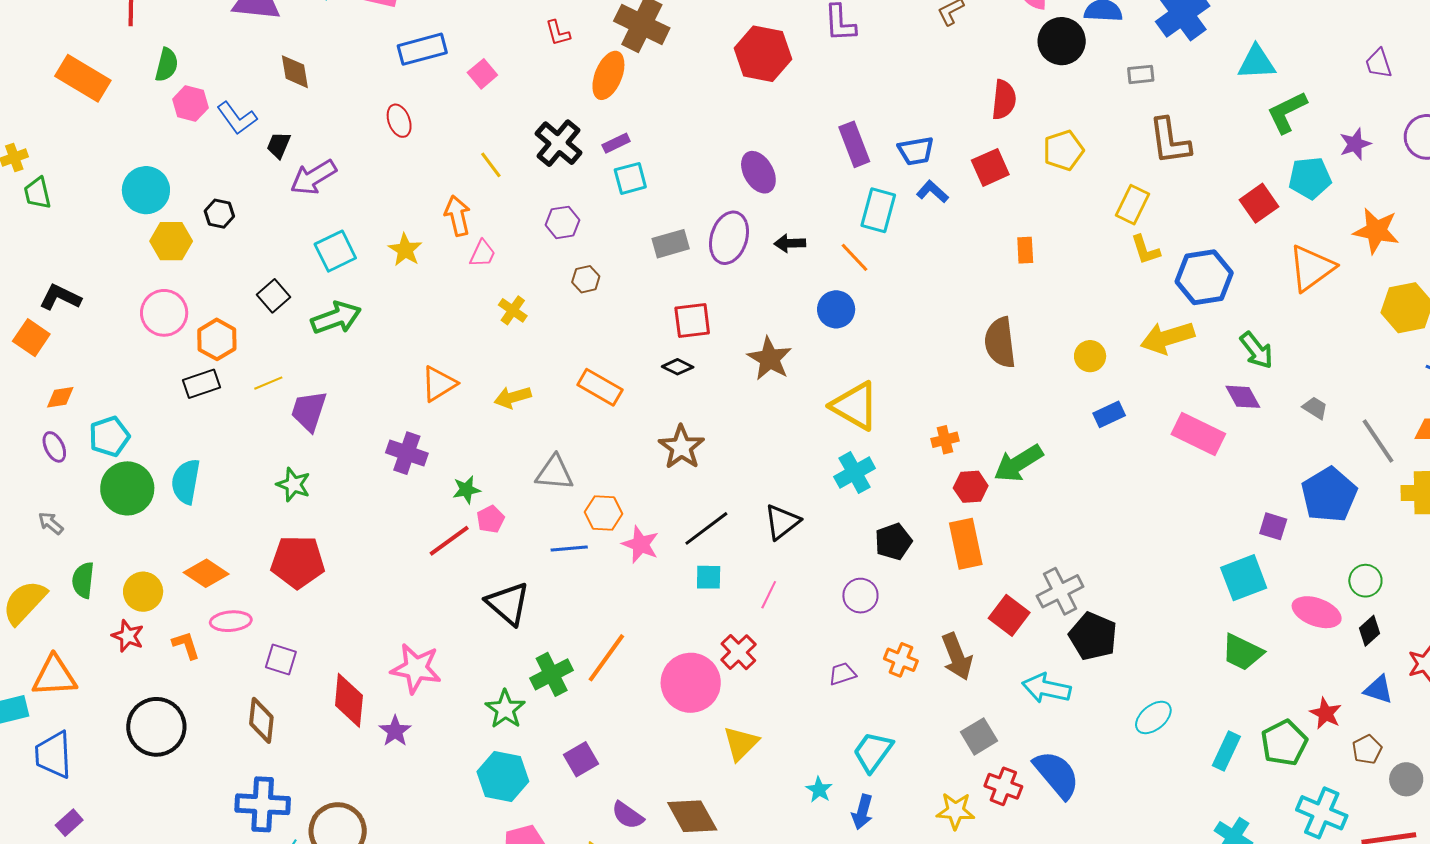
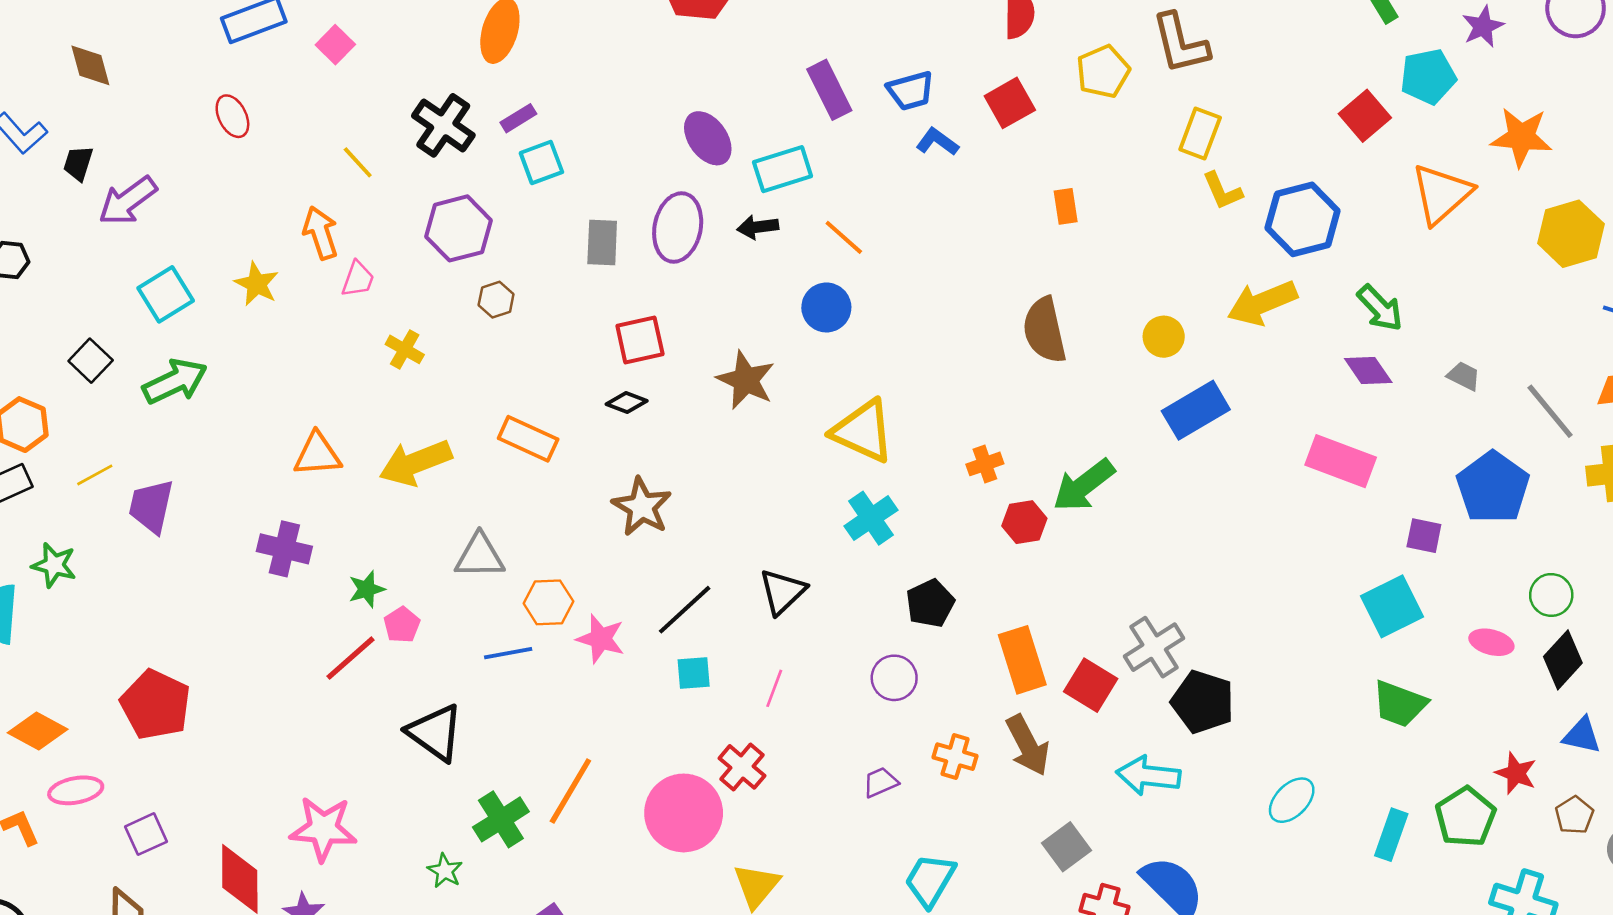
brown L-shape: (1170, 141) -> (1180, 43), moved
cyan rectangle: (878, 210) -> (783, 169), moved, turned 63
purple hexagon: (563, 222) -> (458, 228), size x1.5
gray rectangle: (671, 244) -> (602, 243), turned -66
orange triangle: (439, 384) -> (317, 455), turned 33
yellow arrow: (513, 397) -> (415, 463), size x1.5
blue rectangle: (1109, 414) -> (1196, 410), size x1.6
pink rectangle: (1198, 434) -> (1341, 461), moved
green star: (293, 485) -> (54, 565), moved
orange rectangle: (966, 544) -> (1022, 660), moved
red pentagon: (298, 562) -> (156, 705), turned 30
pink ellipse: (1317, 612) -> (1491, 642), size x0.7
black diamond: (1370, 631) -> (1563, 660), size x1.4
purple square: (281, 660) -> (146, 834), turned -36
green star: (505, 709) -> (445, 871), size x0.7

